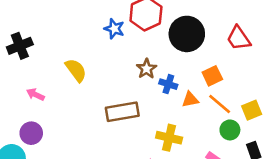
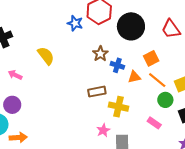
brown rectangle: (122, 112) -> (97, 92), moved, size x0.7

